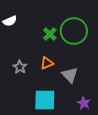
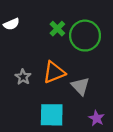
green cross: (50, 34) -> (57, 29), moved
orange triangle: (47, 63) -> (54, 72), size x1.5

